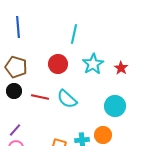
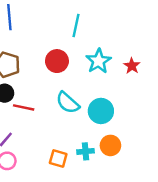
red line: (40, 97) -> (24, 107), moved
cyan circle: (115, 106) -> (101, 111), moved

